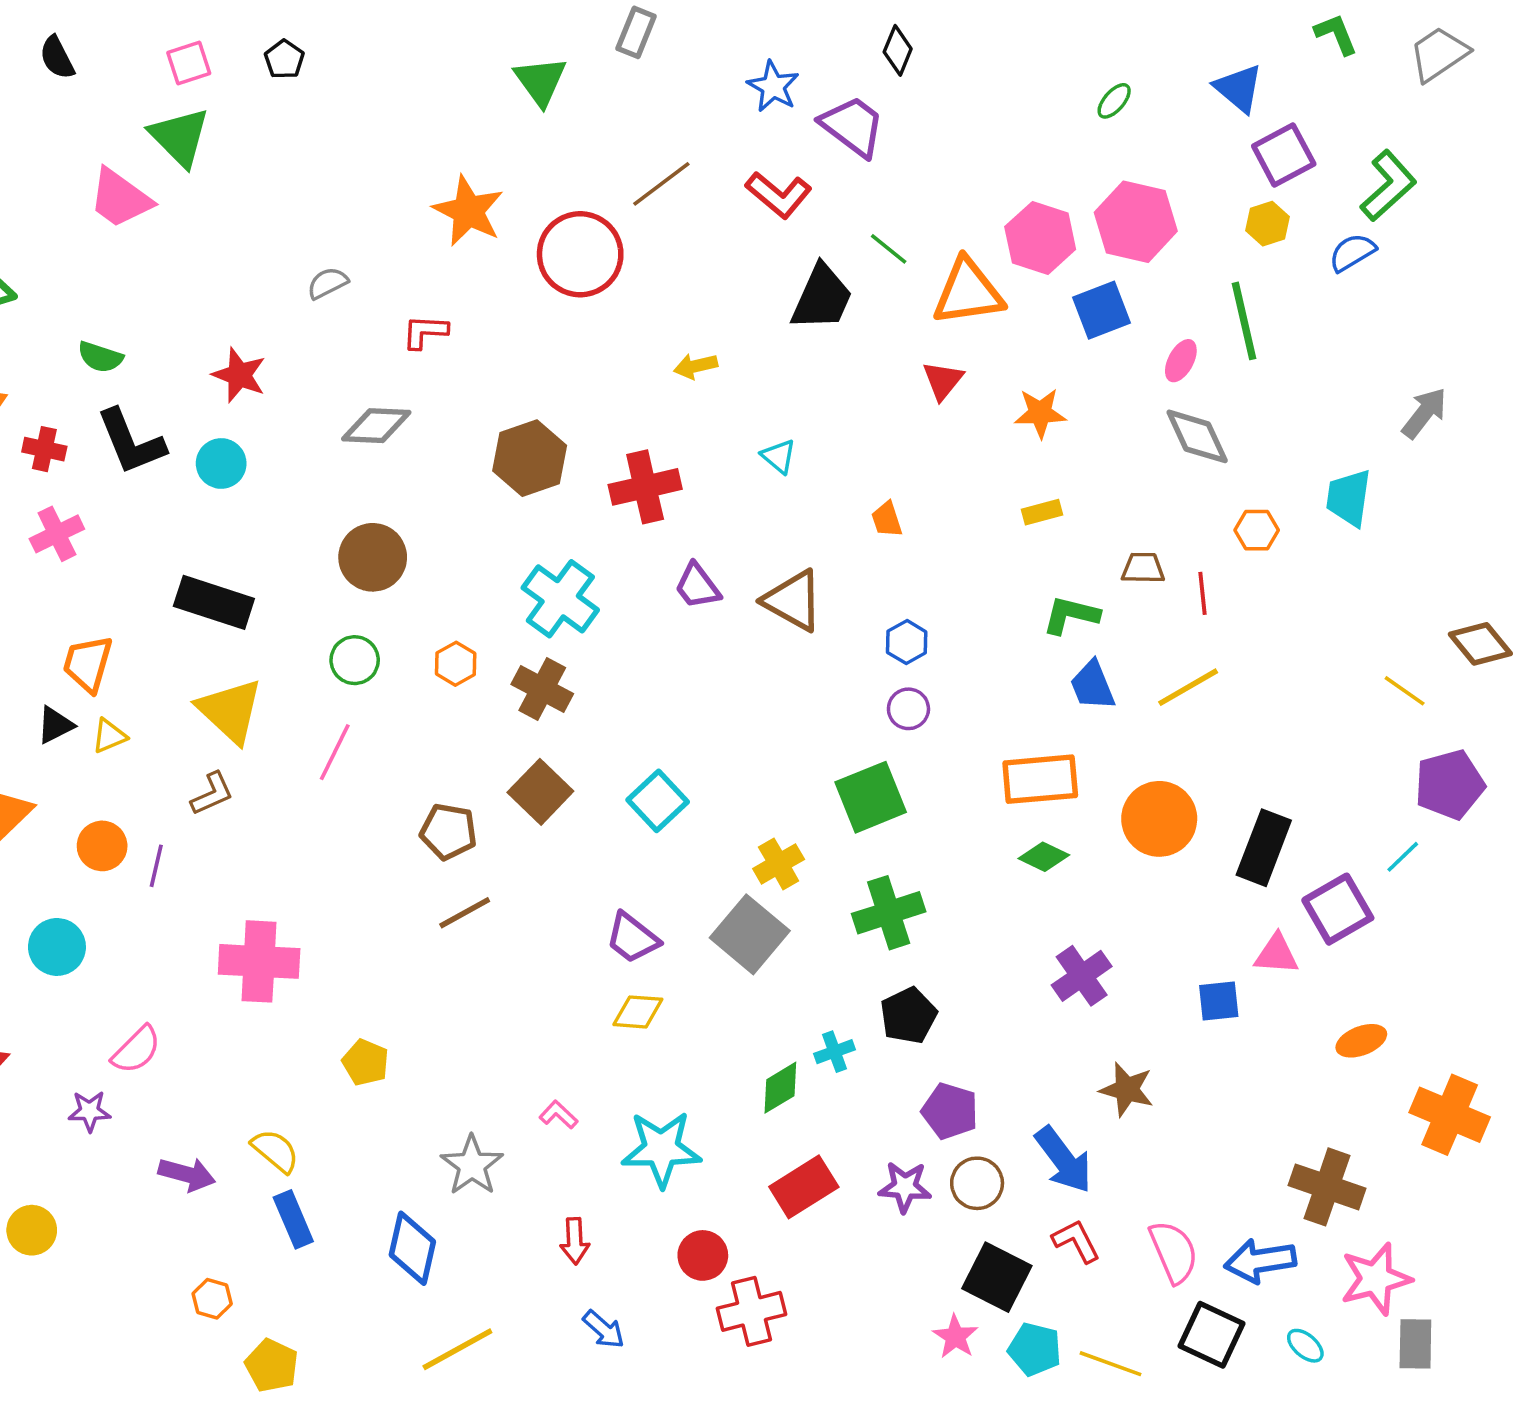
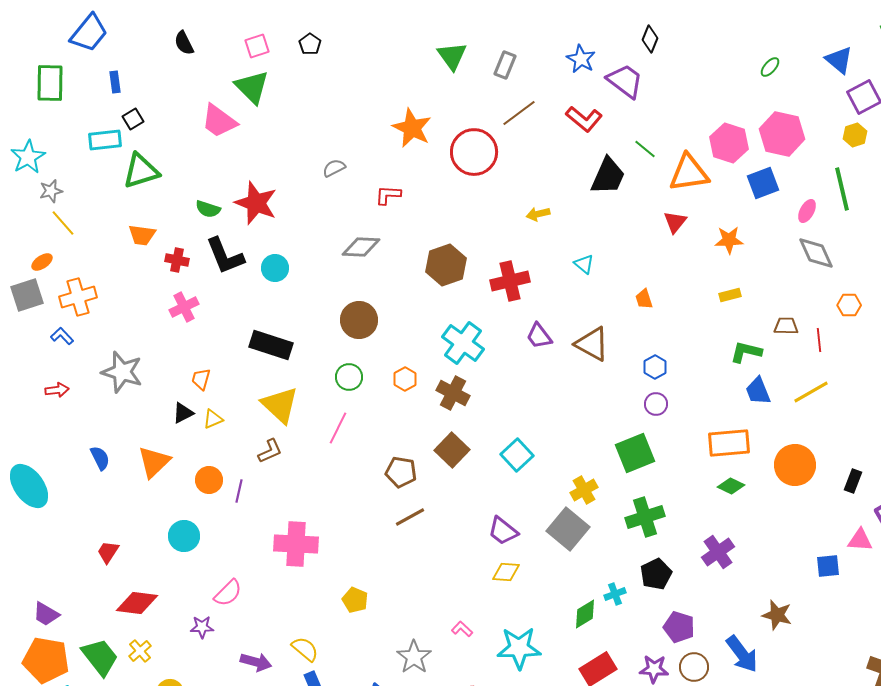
gray rectangle: (636, 32) -> (505, 65), moved
red star: (239, 375) -> (256, 203), moved, size x1.4
orange trapezoid: (88, 664) -> (201, 379), size x0.7
black rectangle: (1264, 848) -> (853, 481), size x0.6
purple cross: (1082, 976) -> (718, 552), moved

